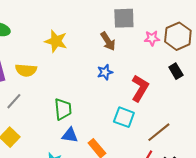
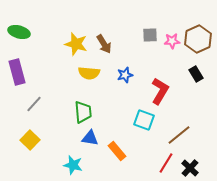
gray square: (124, 18) -> (150, 35), moved, size x0.7
brown arrow: (108, 41) -> (104, 44), moved
yellow semicircle: (26, 70) -> (89, 73), moved

